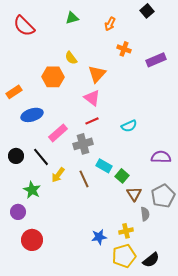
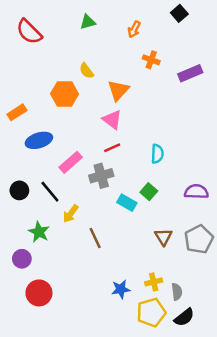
cyan semicircle: (129, 126) -> (157, 154), turned -63
green square: (122, 176) -> (149, 192), moved
brown line: (84, 179) -> (95, 238), moved
gray semicircle: (145, 214) -> (177, 292), moved

